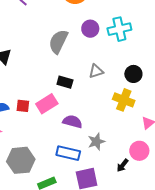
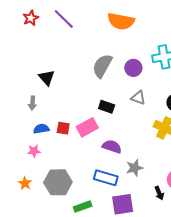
purple circle: (90, 29) -> (133, 68), moved
gray triangle: (96, 71) -> (138, 98), turned 35
black arrow: (123, 165) -> (159, 193), turned -64

